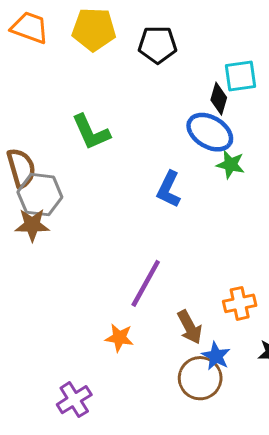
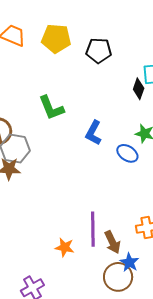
blue ellipse: (210, 132) -> (127, 153), moved, size x0.7
blue L-shape: (169, 189) -> (93, 133), moved
purple line: (146, 283) -> (93, 229), moved, turned -32

